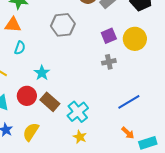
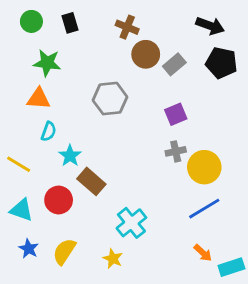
yellow circle: (135, 39) -> (204, 167), moved
cyan star: (42, 73) -> (70, 156), moved
brown rectangle: (50, 102) -> (91, 181), moved
yellow star: (80, 137) -> (113, 259), moved

